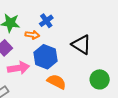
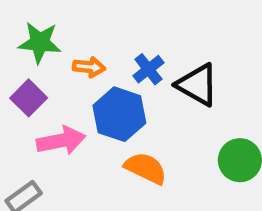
blue cross: (46, 21) -> (148, 69), moved

